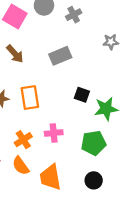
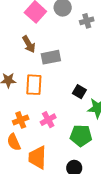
gray rectangle: (60, 56) -> (51, 57), moved
pink cross: (54, 133) -> (48, 120), turned -35

